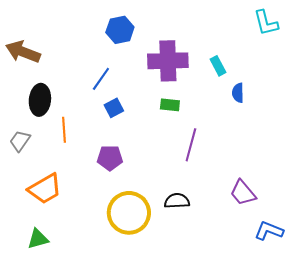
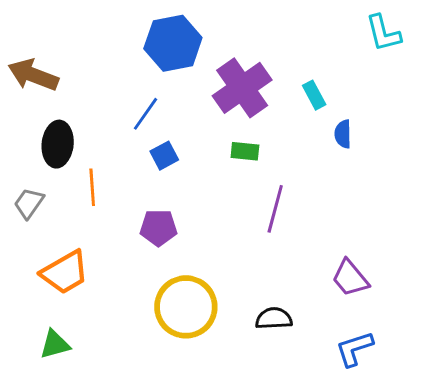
blue hexagon: (120, 30) -> (173, 43), size x1.4
purple cross: (168, 61) -> (242, 88), turned -33
black semicircle: (177, 201) -> (274, 318), moved
blue L-shape: (269, 231) -> (354, 349), moved, turned -40

